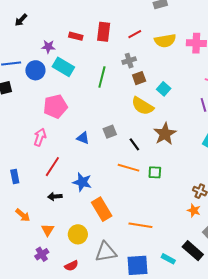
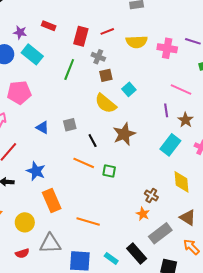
red rectangle: (104, 32) -> (81, 36), moved
gray cross: (129, 61) -> (98, 57), turned 32
red semicircle: (71, 266) -> (22, 253), moved

